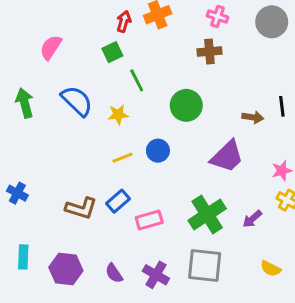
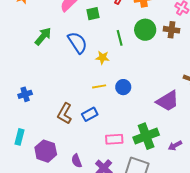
green square: (112, 52) -> (93, 14), moved
green arrow: (25, 103) -> (43, 36), turned 42
green circle: (186, 105) -> (145, 30), moved
blue cross: (17, 193) -> (25, 94), turned 32
brown L-shape: (81, 208) -> (65, 113), turned 90
pink rectangle: (149, 220) -> (114, 139), moved

